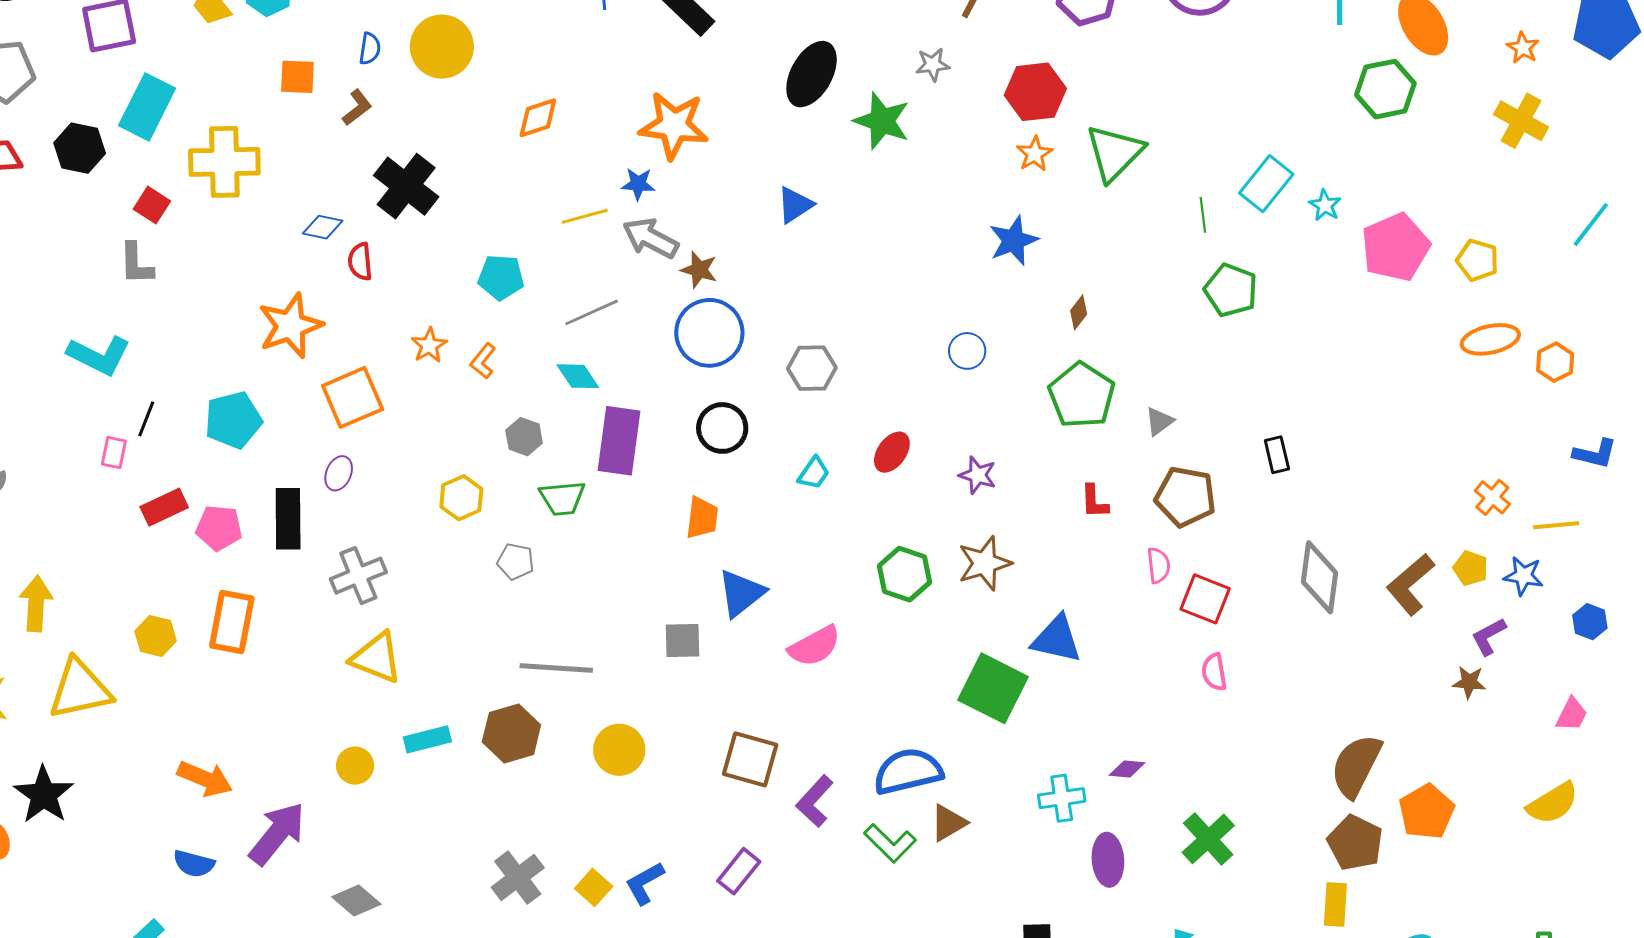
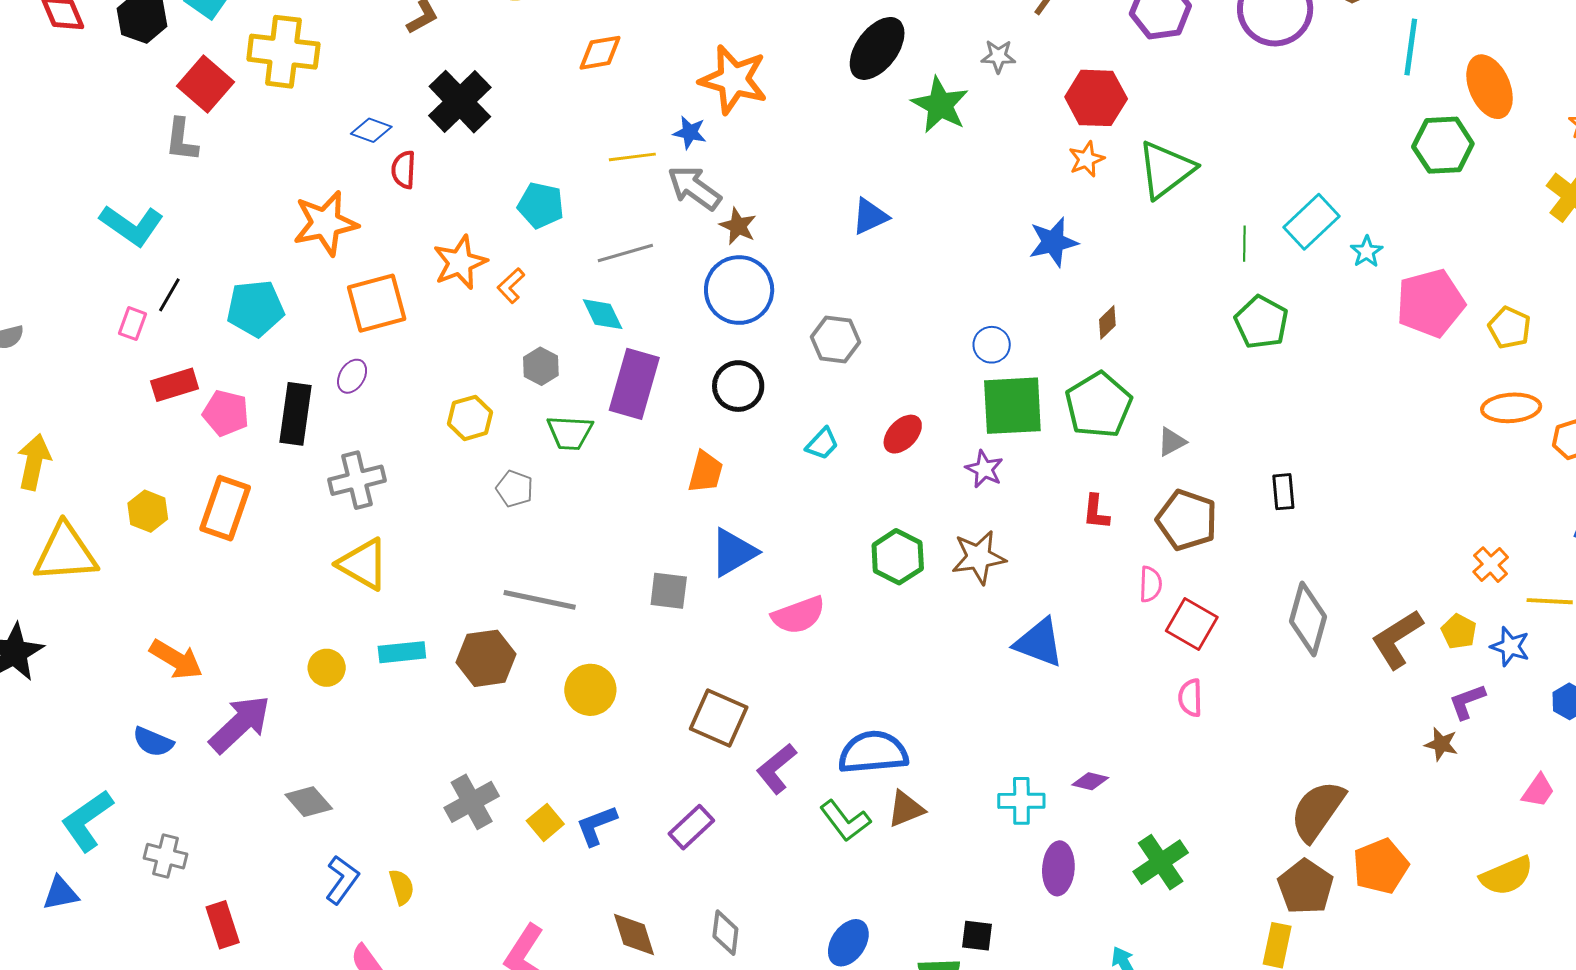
red square: (152, 205) -> (205, 84), size x1.5
blue triangle: (795, 205) -> (870, 216), moved
orange star: (429, 345) -> (460, 262), size x1.5
green square: (993, 688) -> (1012, 406), moved, turned -38

